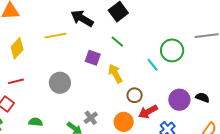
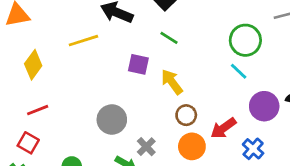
cyan line: (153, 65) -> (239, 71), moved
gray circle: (60, 83) -> (112, 120), moved
brown circle: (135, 95) -> (186, 115), moved

